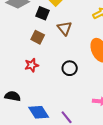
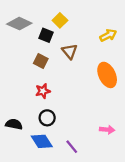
red star: (32, 65) -> (43, 91), moved
black circle: (70, 68) -> (47, 118), moved

